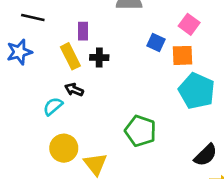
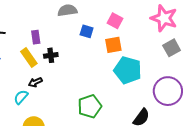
blue square: (156, 43) -> (87, 31), moved
black arrow: (74, 90) -> (35, 82), turned -40
green pentagon: (140, 131) -> (90, 106), turned -30

